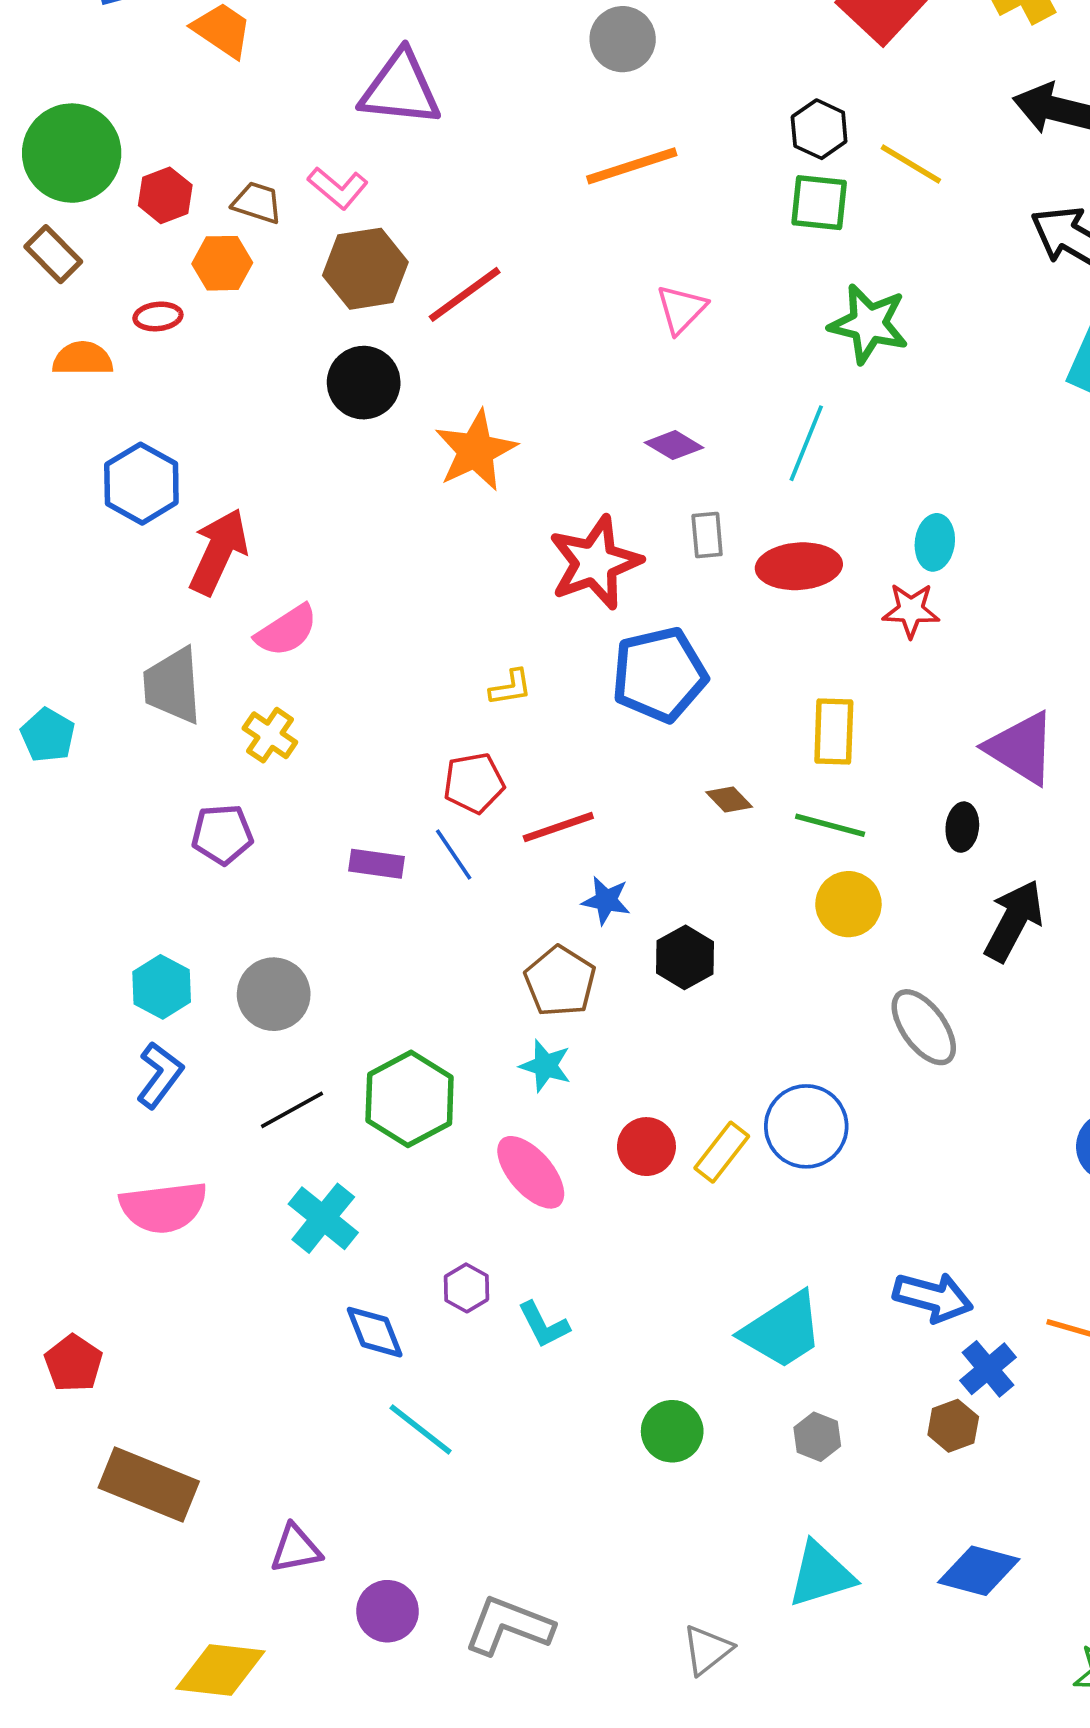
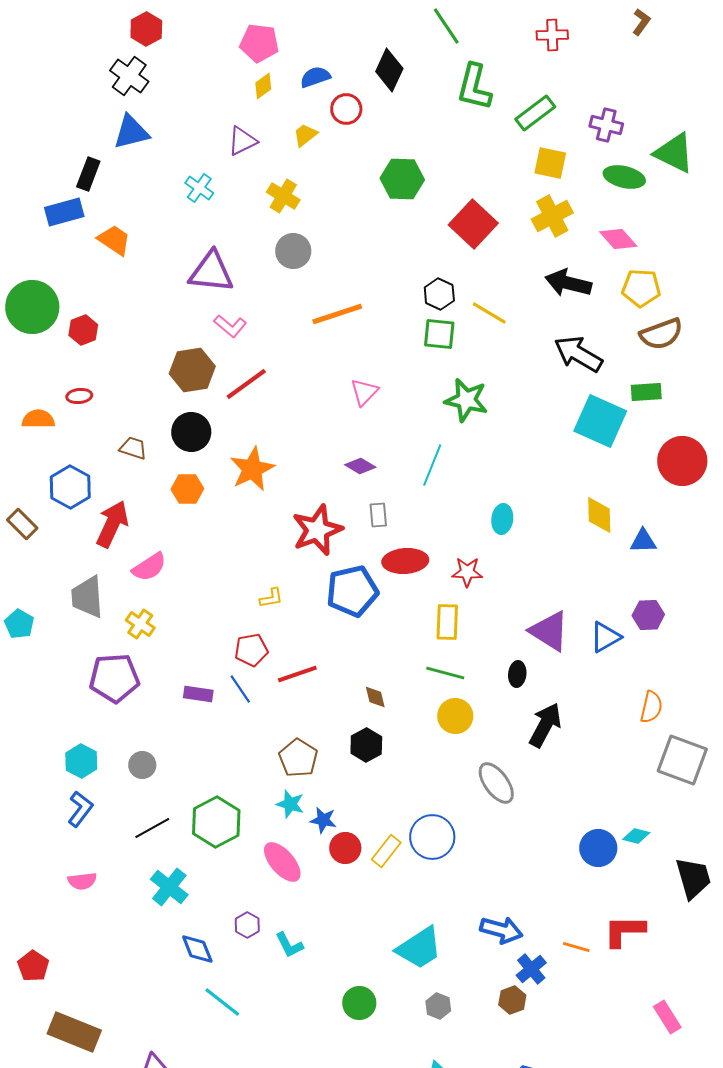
gray circle: (623, 39) -> (293, 251), moved
pink L-shape: (338, 188) -> (230, 326), moved
brown trapezoid: (257, 203) -> (133, 448), moved
brown rectangle: (53, 254) -> (22, 524), moved
orange hexagon: (222, 263) -> (187, 489), moved
red ellipse: (799, 566) -> (405, 561), moved
red star: (911, 610) -> (467, 572), moved
brown diamond: (729, 799) -> (375, 697), moved, turned 30
purple pentagon: (222, 834) -> (114, 678), size x1.5
blue star: (606, 900) -> (323, 820), moved
gray circle: (274, 994) -> (142, 765), size x0.7
pink semicircle: (163, 1207) -> (82, 881), size x0.6

